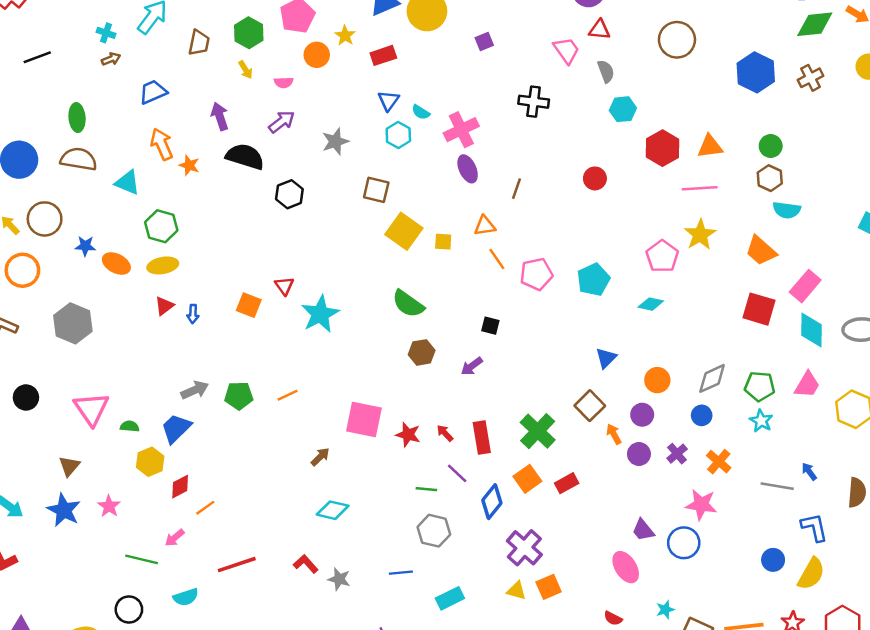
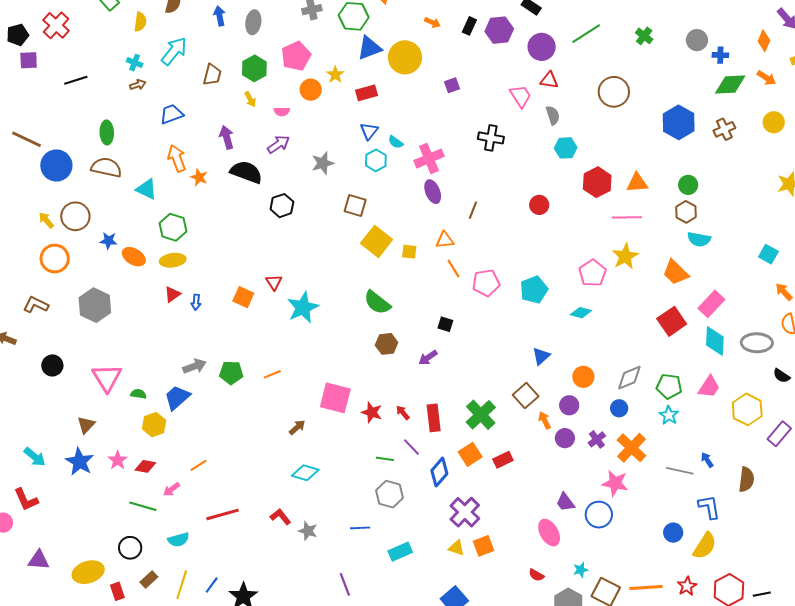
red square: (759, 309) -> (672, 321), turned 36
orange cross: (719, 462) -> (632, 448), size x1.4
red diamond: (180, 487) -> (145, 466), moved, turned 35

